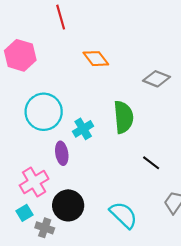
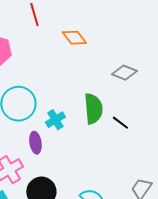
orange diamond: (96, 59) -> (74, 38), moved
black line: (151, 163) -> (120, 123), moved

